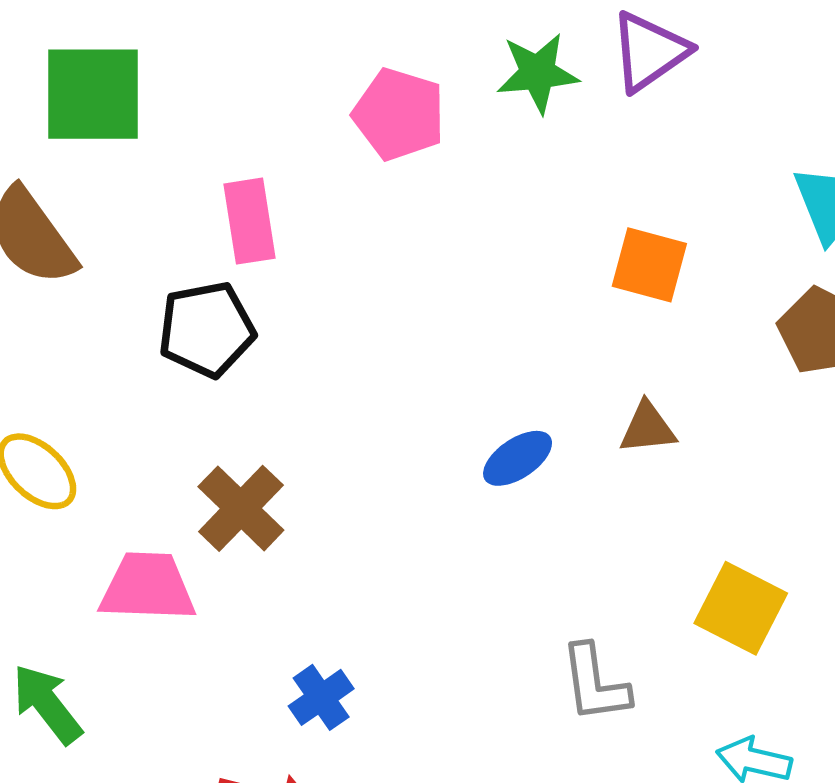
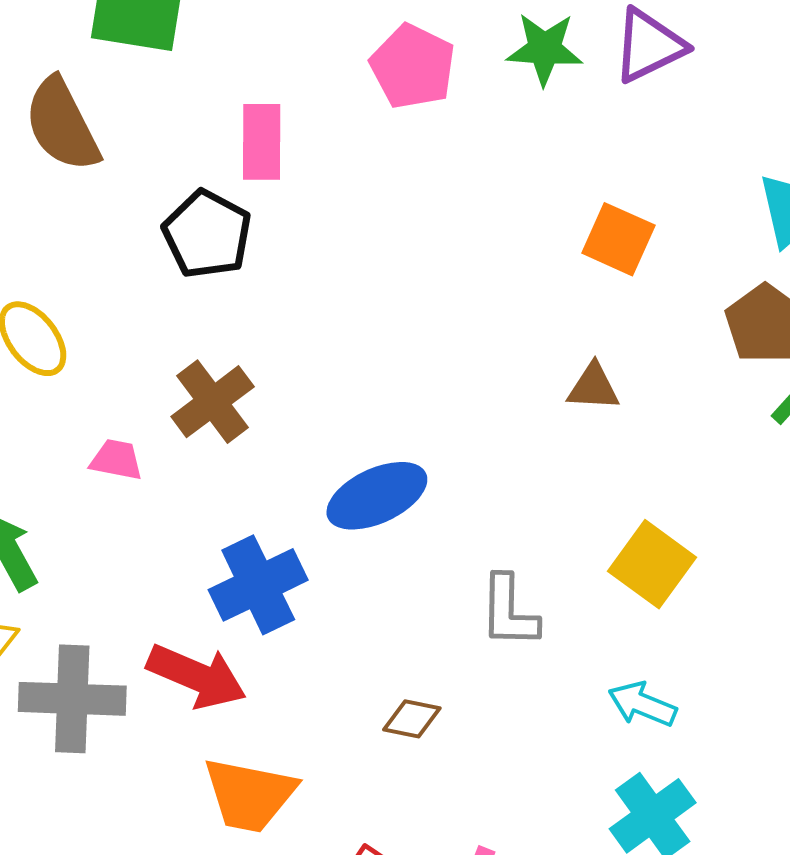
black pentagon: (207, 329) -> (207, 234), turned 30
blue ellipse: (518, 458) -> (377, 496), moved, size x1.5
pink trapezoid: (148, 587) -> (116, 460), size x0.6
blue cross: (321, 697) -> (258, 585), size x1.6

